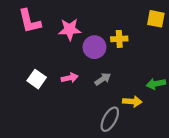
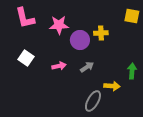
white square: (37, 79) -> (26, 58), moved
green arrow: (156, 84) -> (132, 71), turned 105

